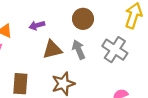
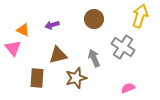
brown triangle: (52, 50) -> (58, 55), moved
gray arrow: (79, 50) -> (94, 58), moved

